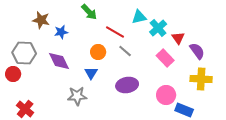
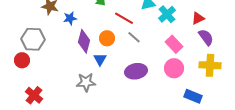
red triangle: (178, 38) -> (198, 18), moved, turned 40
purple diamond: (59, 61) -> (84, 41), moved, turned 40
pink circle: (166, 95) -> (174, 68), moved

